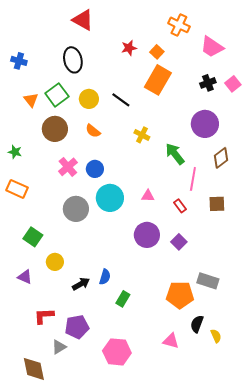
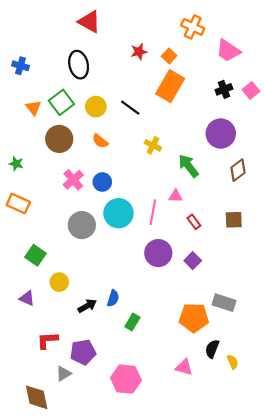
pink line: (193, 179) -> (153, 212), moved
pink triangle: (148, 196) -> (176, 196), moved

